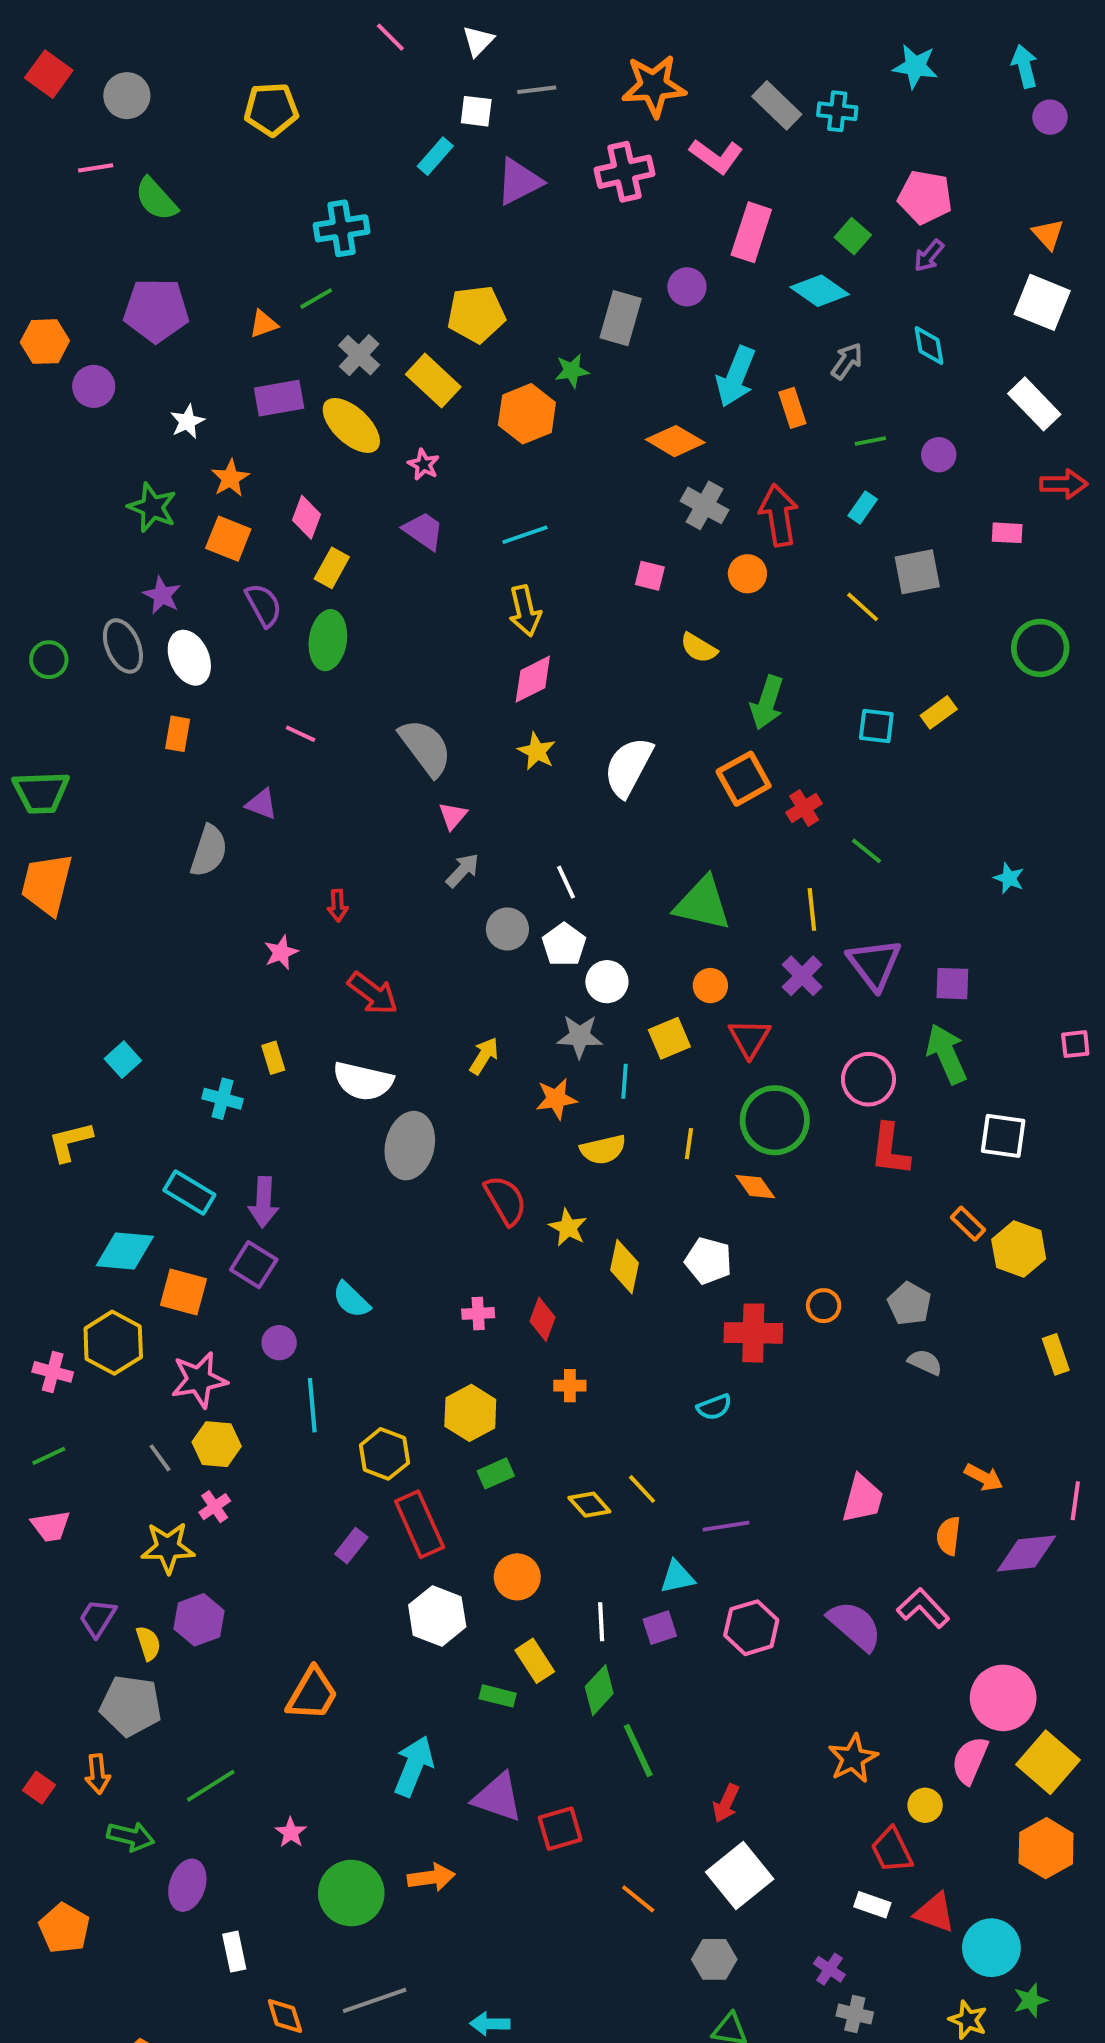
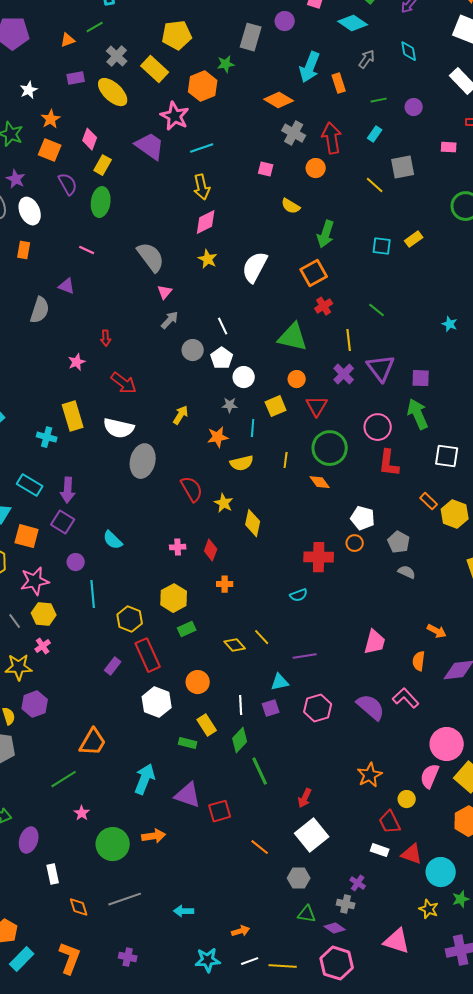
purple rectangle: (279, 398) -> (76, 78), size x0.7
pink star: (423, 464) -> (175, 116), moved, size x1.8
purple trapezoid: (423, 531) -> (150, 146), size x1.4
red cross: (804, 808) -> (324, 306), moved
gray star: (580, 1036) -> (230, 405), size x0.7
yellow rectangle: (273, 1058) -> (73, 416), size x1.8
white pentagon: (708, 1261) -> (363, 518), moved
green line: (211, 1786) -> (64, 779), moved
gray cross: (855, 2014) -> (346, 904), moved

